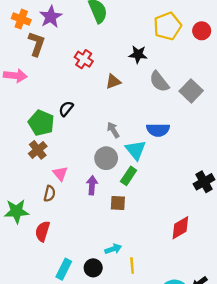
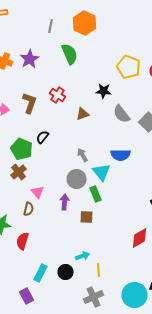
yellow pentagon: (167, 26) -> (128, 67), turned -30
brown L-shape: (37, 44) -> (30, 103), moved
green rectangle: (129, 176) -> (96, 194), turned -56

